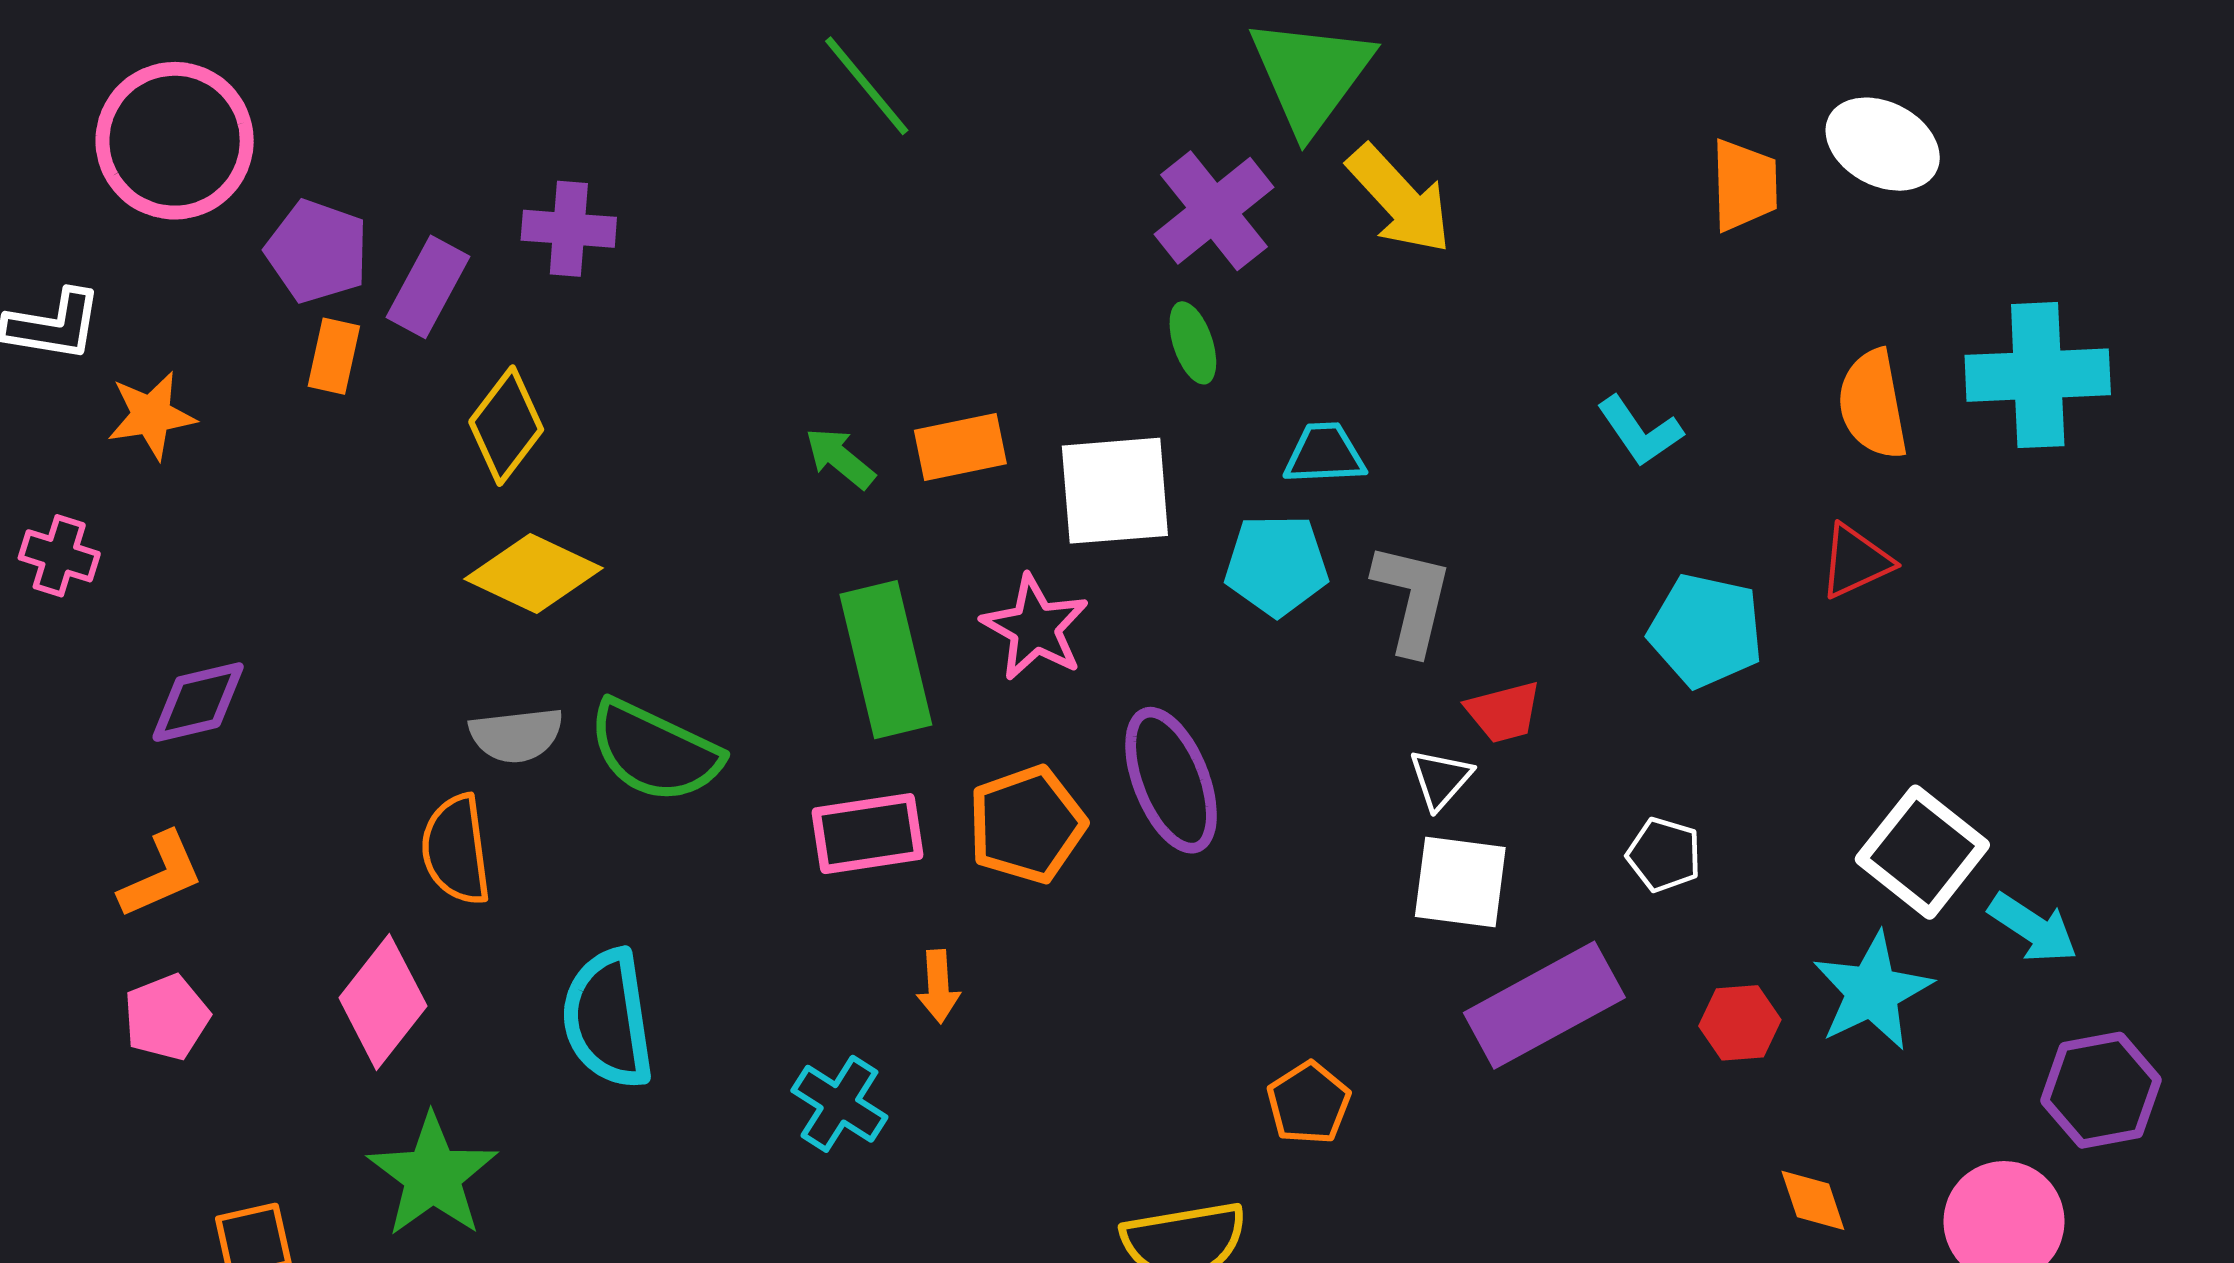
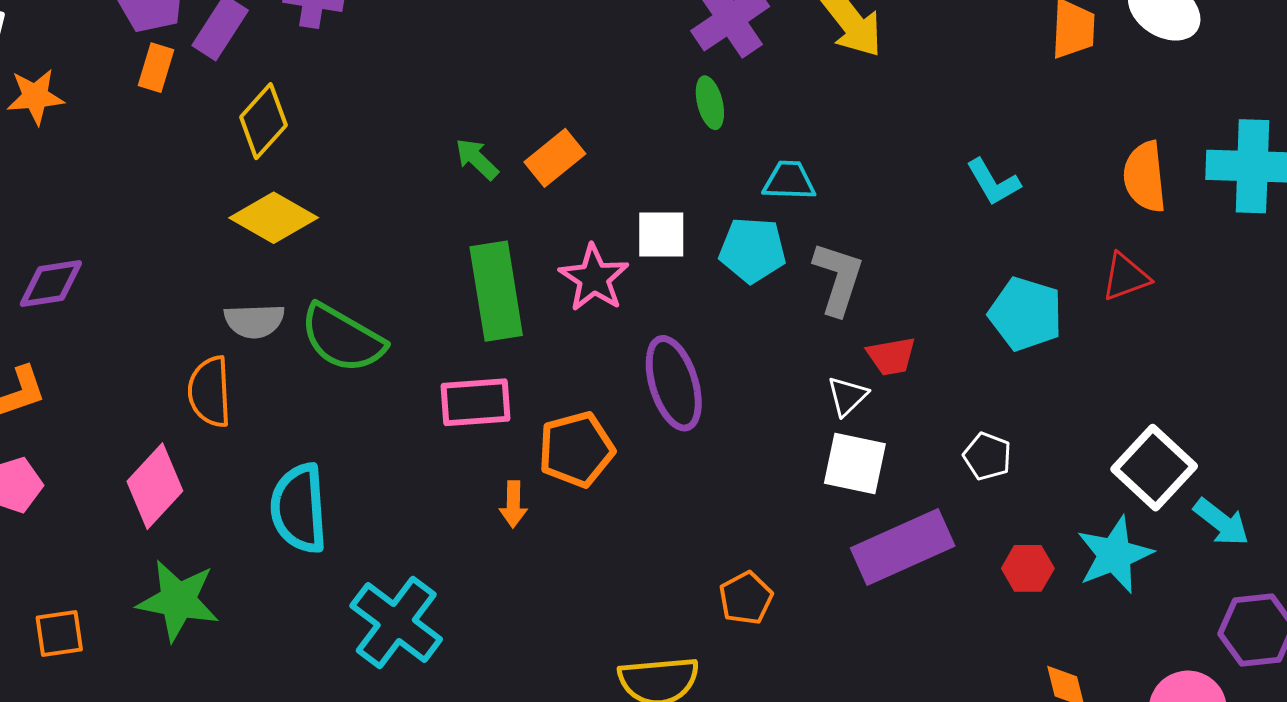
orange rectangle: (960, 447) -> (555, 158), turned -32
white square: (1115, 491) -> (661, 234), moved, size x0.7
orange pentagon: (1027, 824) -> (576, 449), moved
cyan cross: (839, 1104) -> (396, 622), moved, size x1.5
green star: (433, 1176) -> (178, 600), turned -30

